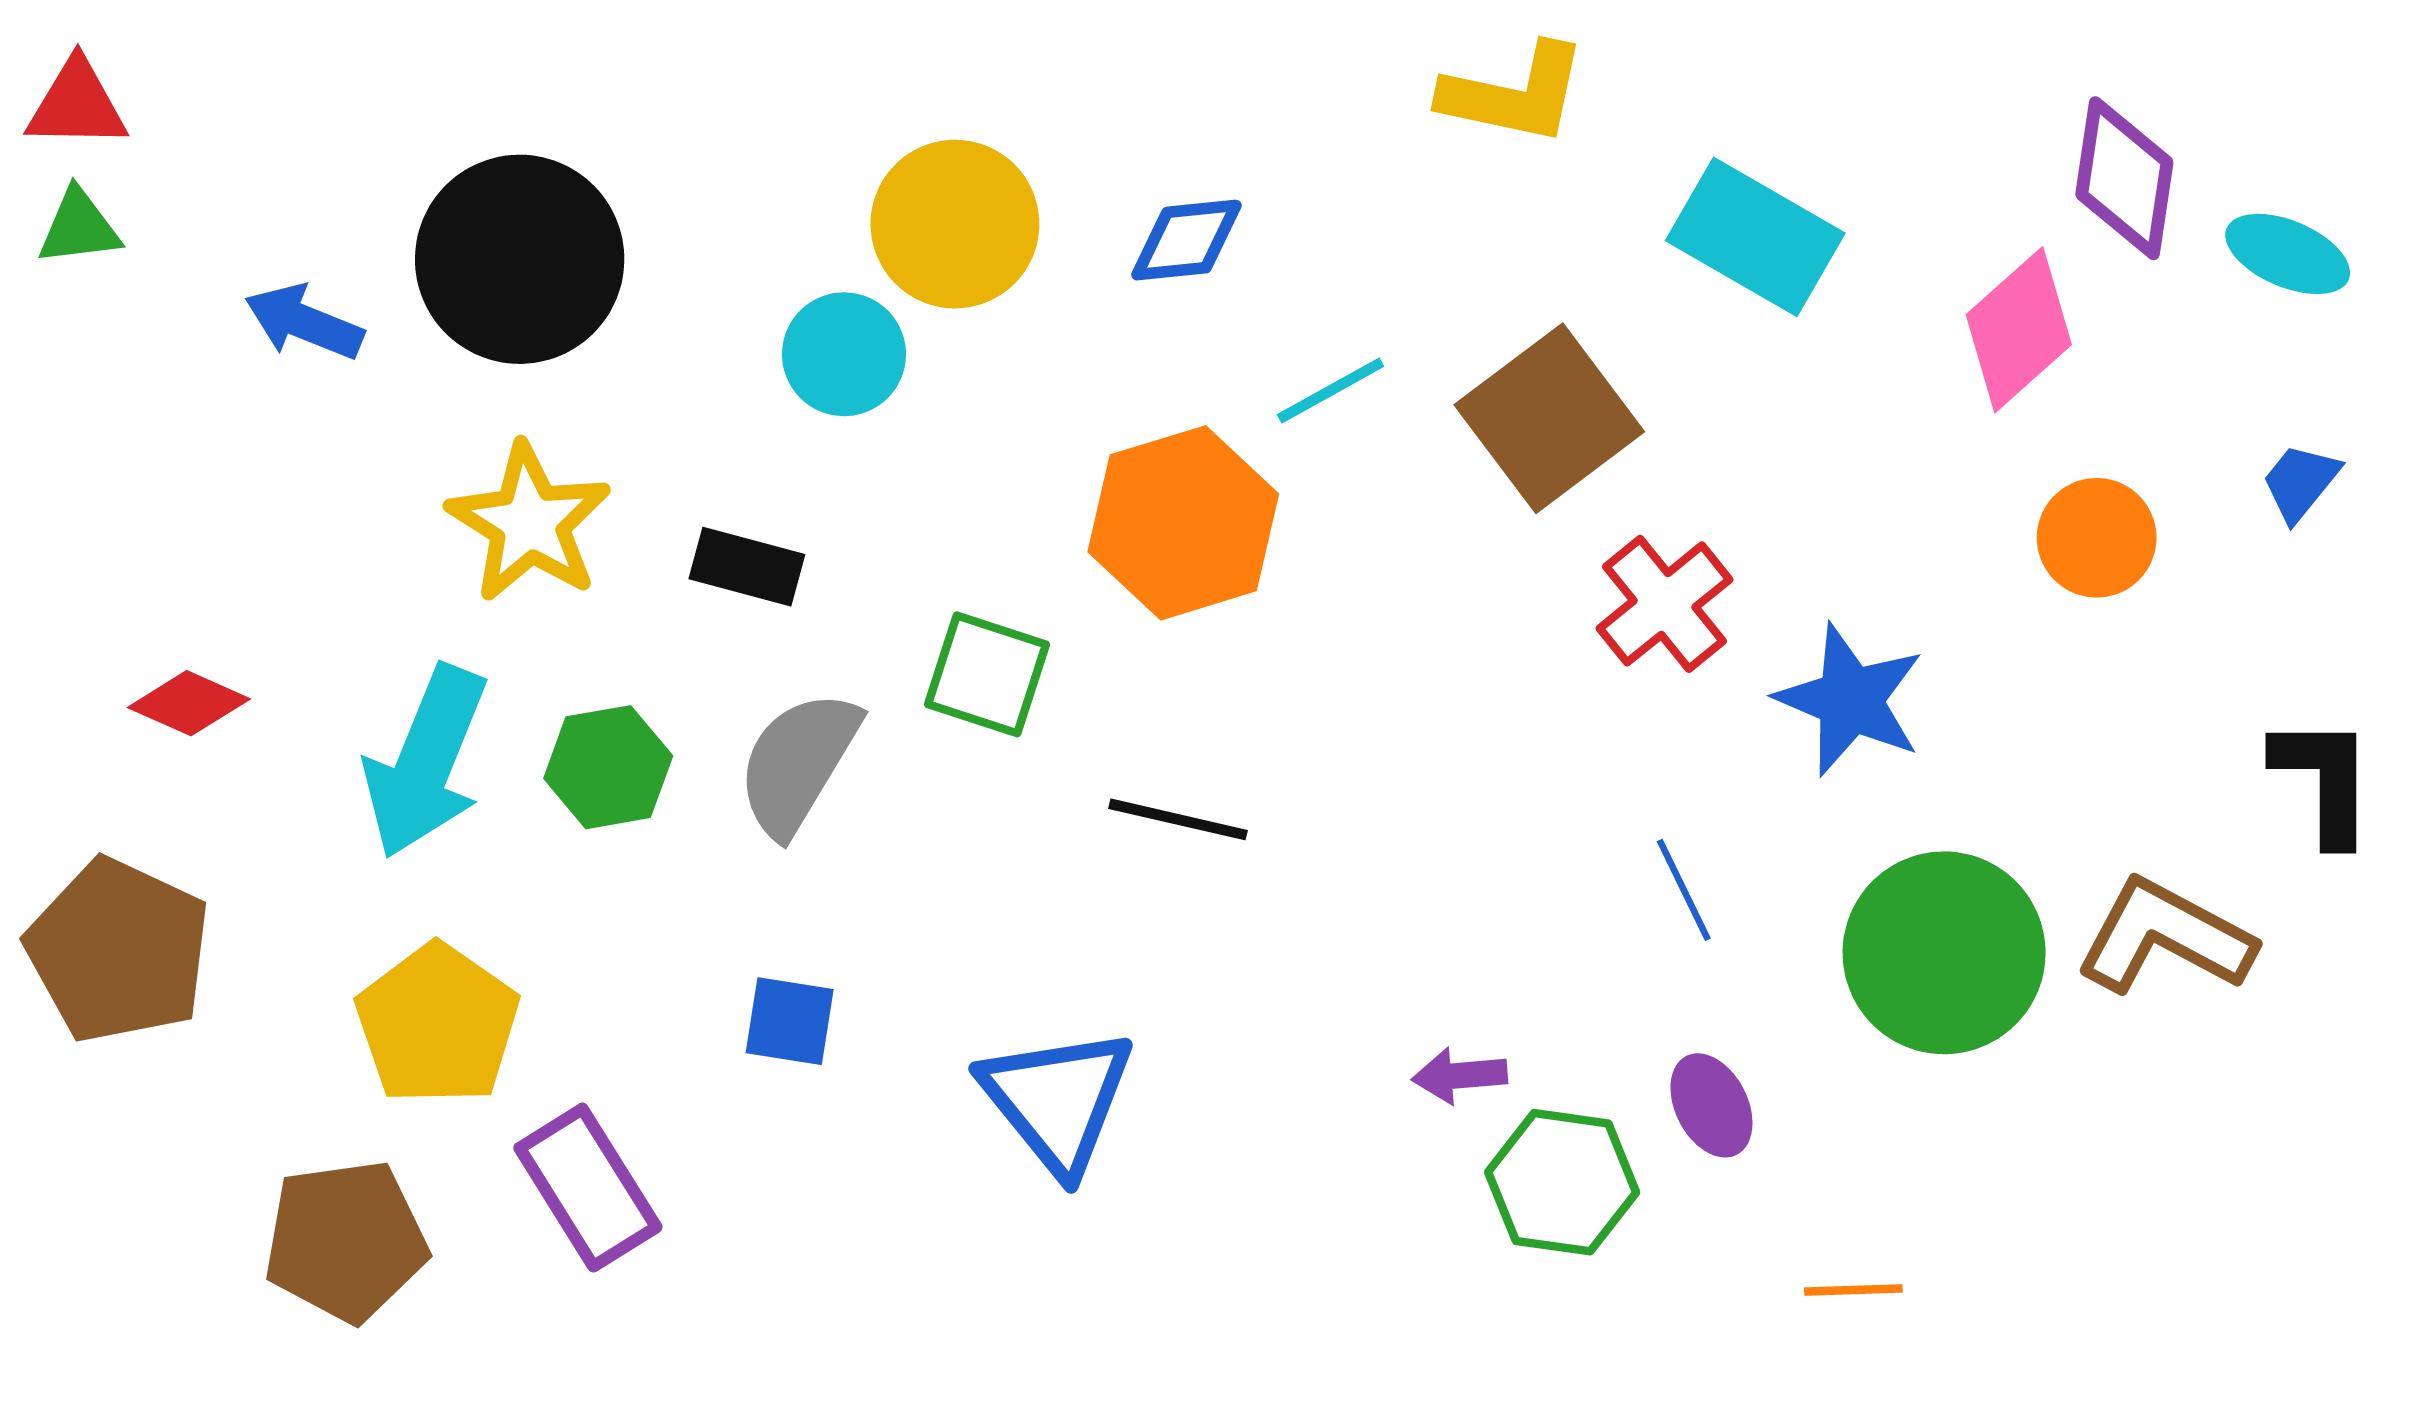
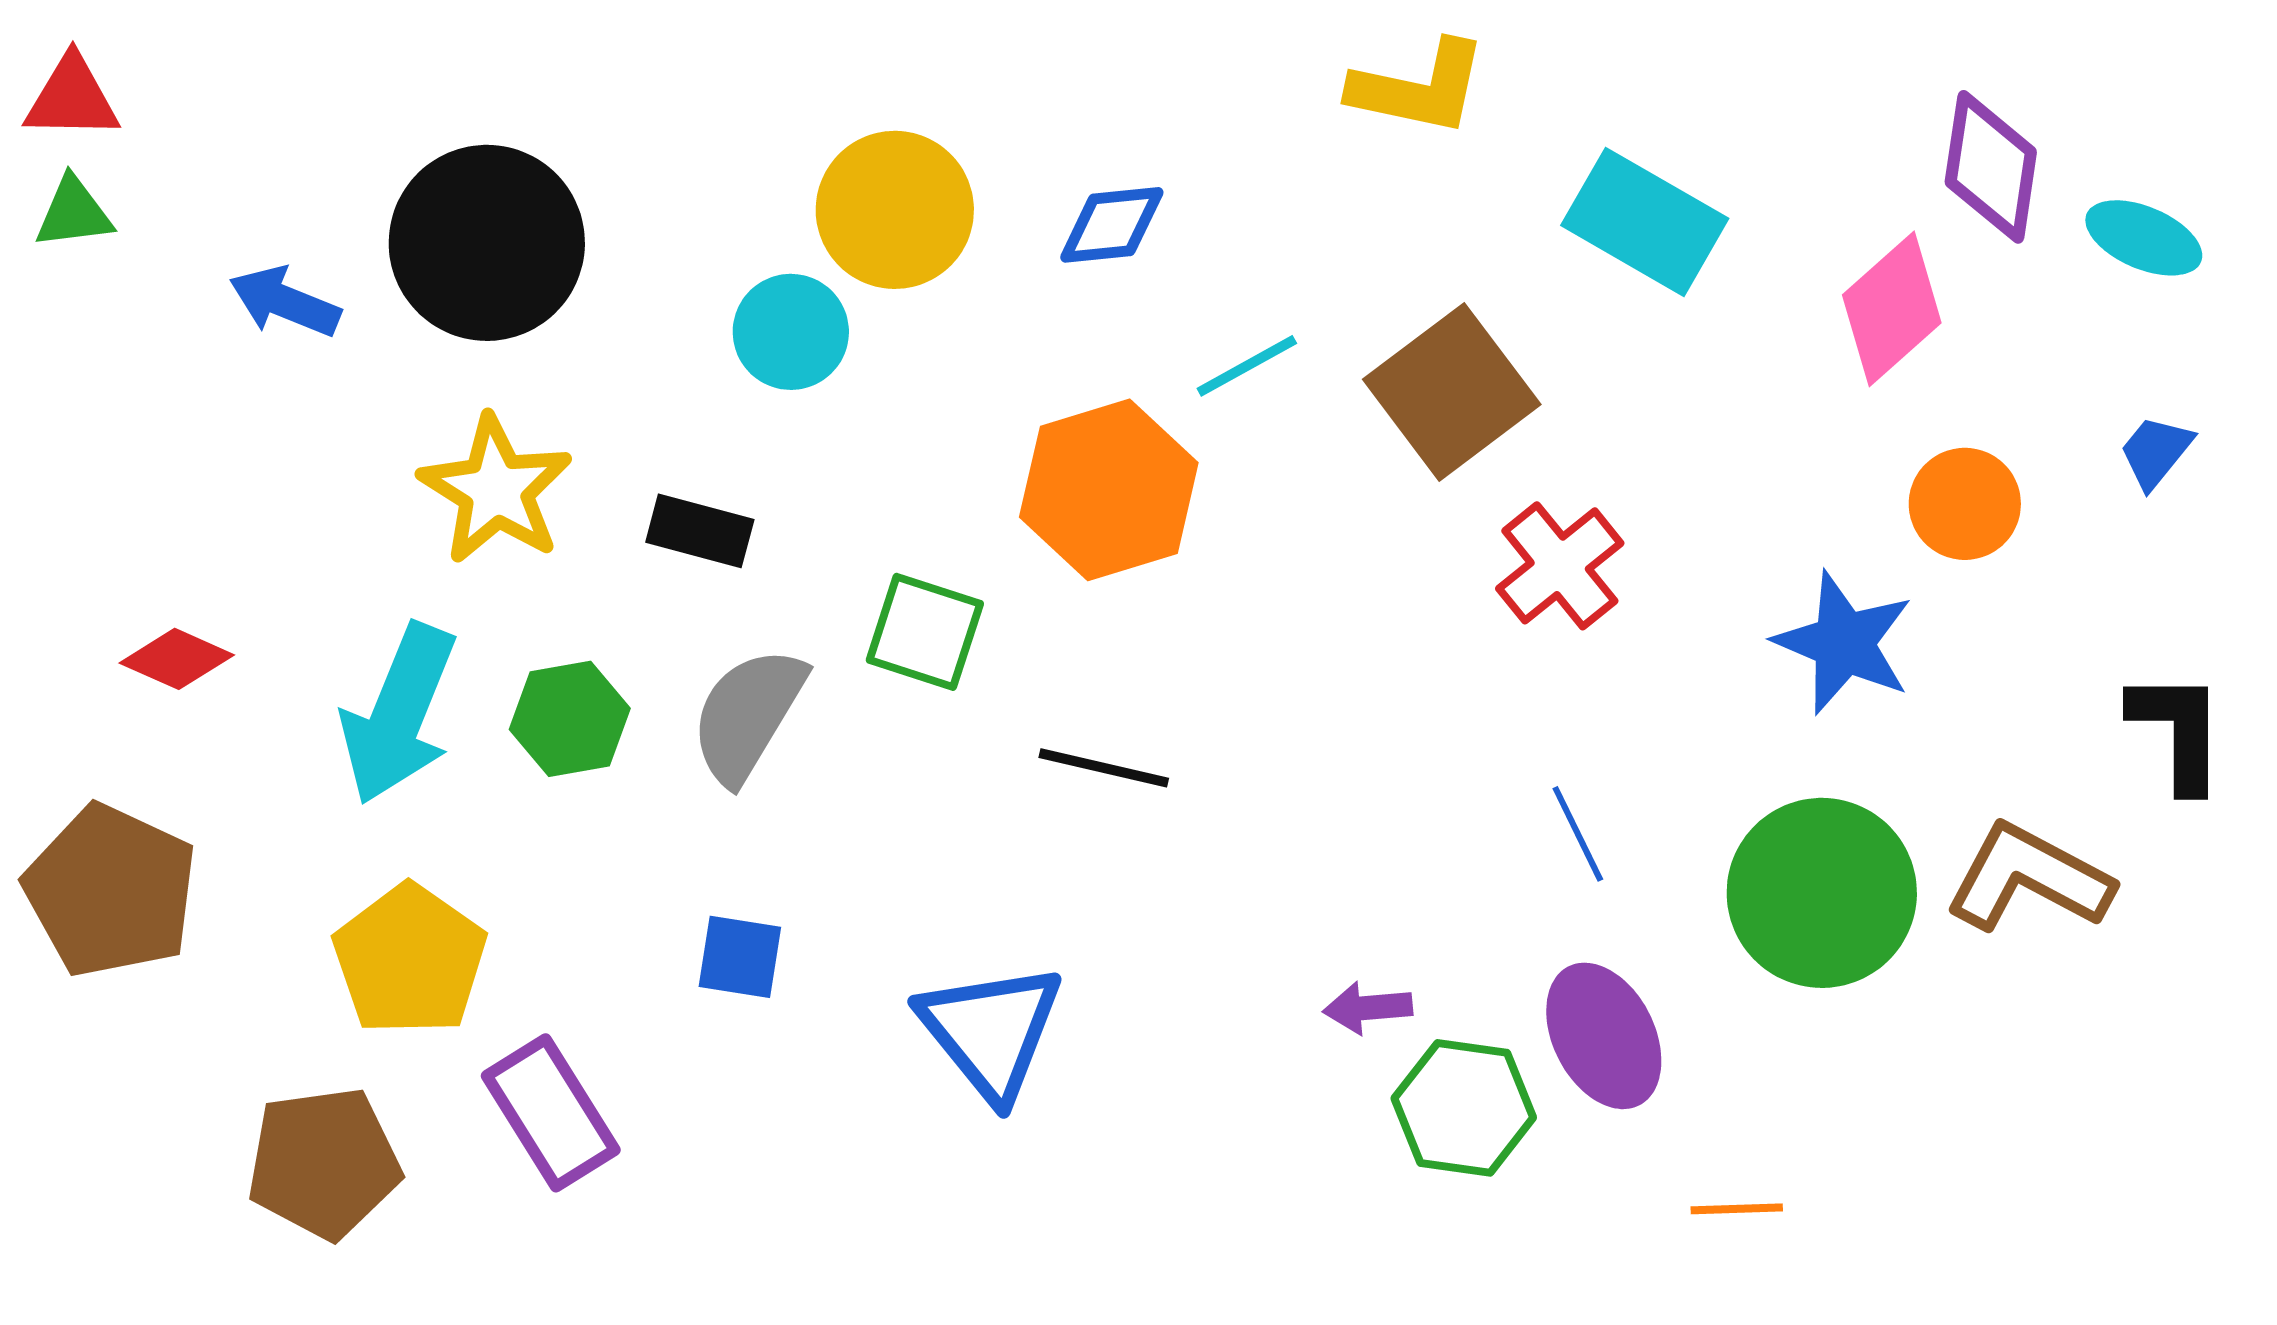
blue star: (1850, 700) -> (1844, 643), moved
purple ellipse: (1711, 1105) -> (1604, 1036), size x1.5

